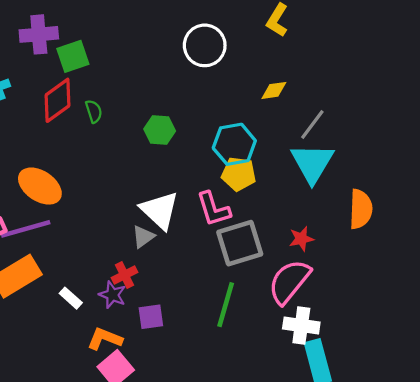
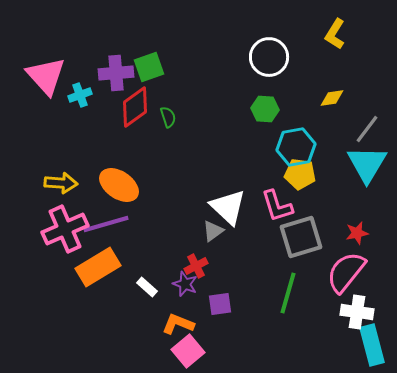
purple cross: (39, 34) -> (116, 73), moved
green hexagon: (160, 130) -> (265, 109), moved

